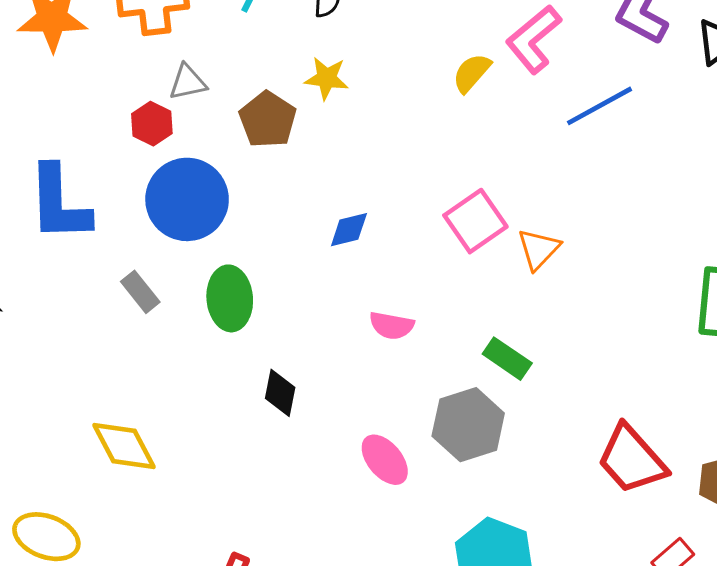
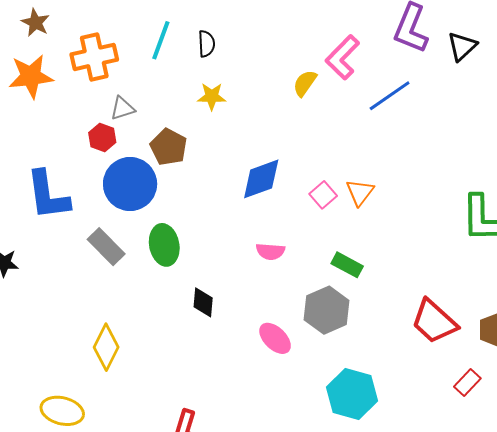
brown pentagon: (268, 120) -> (169, 147), moved
pink square: (475, 221) -> (323, 195), moved, size x0.7
blue diamond: (349, 230) -> (261, 179), moved, size x1.6
gray rectangle: (140, 292) -> (106, 247), size x1.4
yellow diamond: (124, 446) -> (106, 347), turned 60

